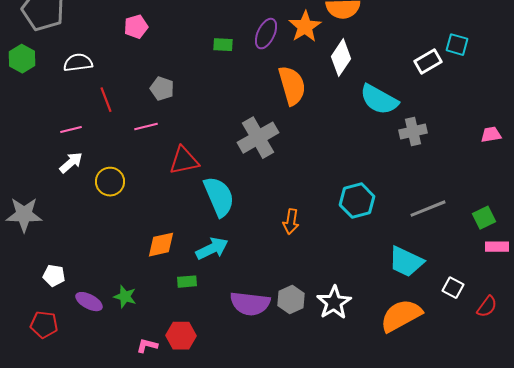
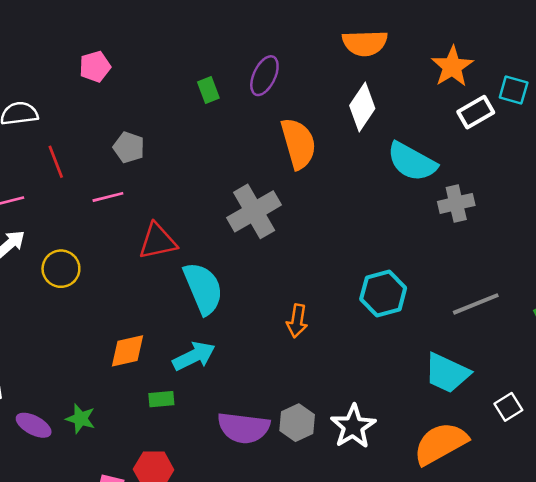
orange star: (305, 27) -> (452, 67), moved
green rectangle: (223, 45) -> (208, 90), turned 66
white square: (453, 288) -> (508, 407), turned 30

